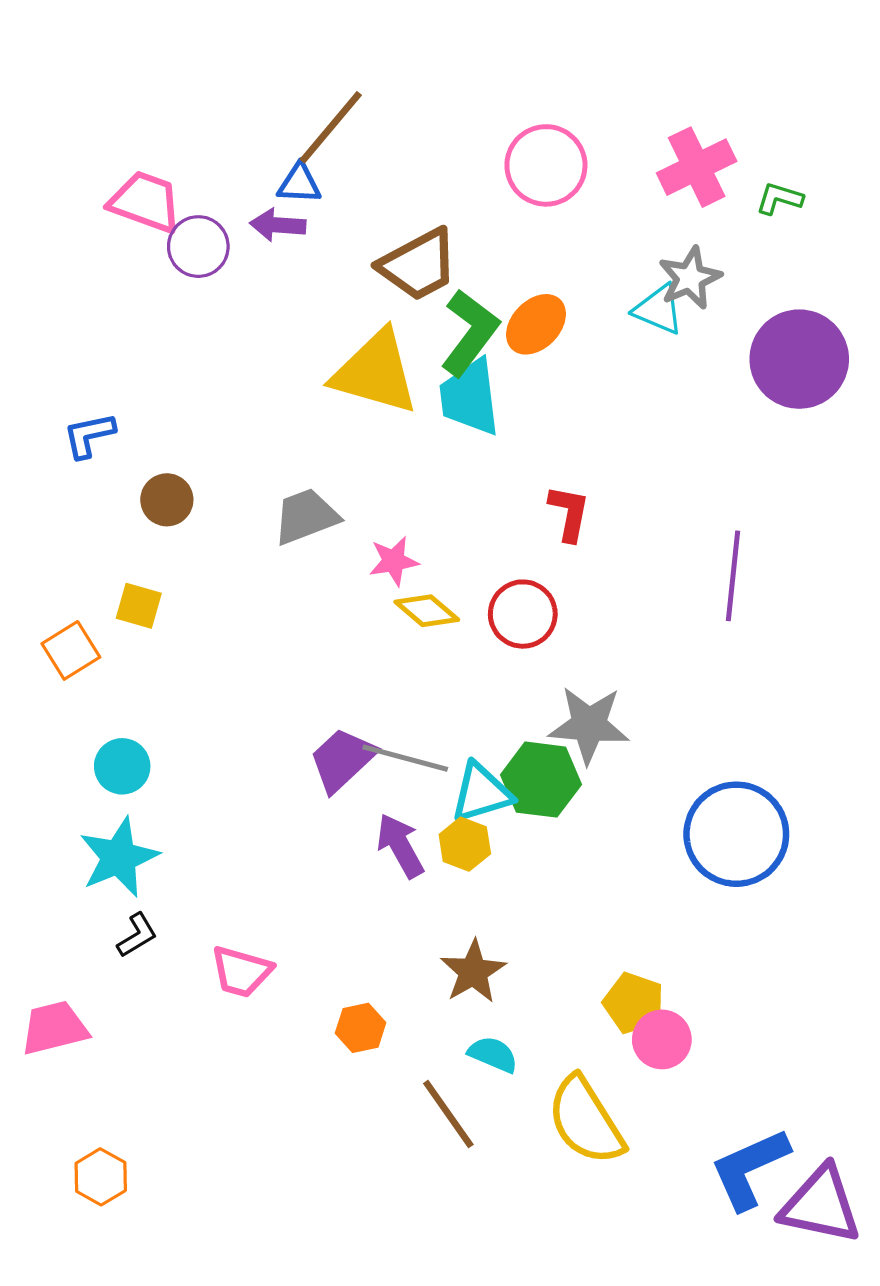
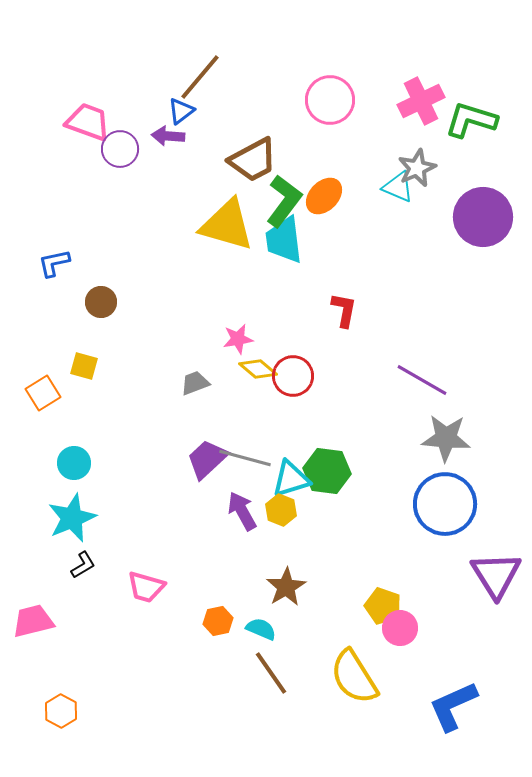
blue triangle: (299, 184) -> (181, 111), turned -40
green L-shape: (779, 199) -> (471, 120), size x1.8
gray trapezoid: (306, 516) -> (195, 383), moved, size x0.7
purple line: (733, 576) -> (422, 380), moved, turned -66
red circle: (523, 614) -> (293, 376), moved
gray star: (589, 725) -> (446, 438), moved
cyan semicircle: (493, 1054) -> (261, 629), moved
purple triangle: (821, 1205) -> (496, 575), moved, turned 46

